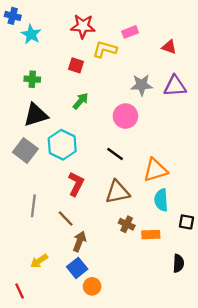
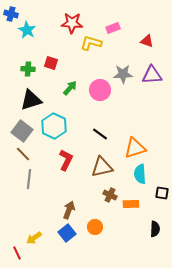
red square: (76, 65) -> (51, 63), moved
pink circle: (125, 116) -> (100, 90), moved
brown line: (66, 218) -> (23, 154), moved
yellow arrow: (39, 261) -> (34, 238), moved
orange circle: (92, 286) -> (95, 227), moved

